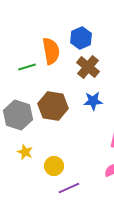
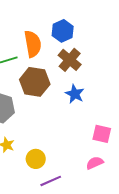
blue star: (93, 101) -> (75, 94), turned 30
brown hexagon: (53, 106) -> (35, 82), moved

